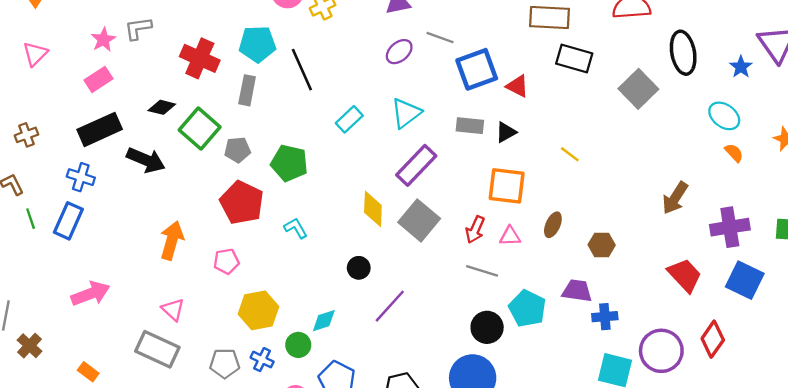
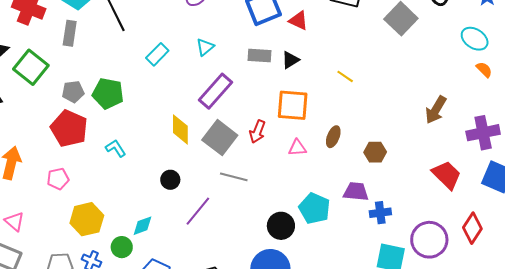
cyan triangle: (406, 113) -> (205, 47), size x0.7
gray pentagon: (237, 150) -> (73, 92), moved
red arrow: (475, 230) -> (257, 132), moved
gray line: (482, 271) -> (234, 177), moved

